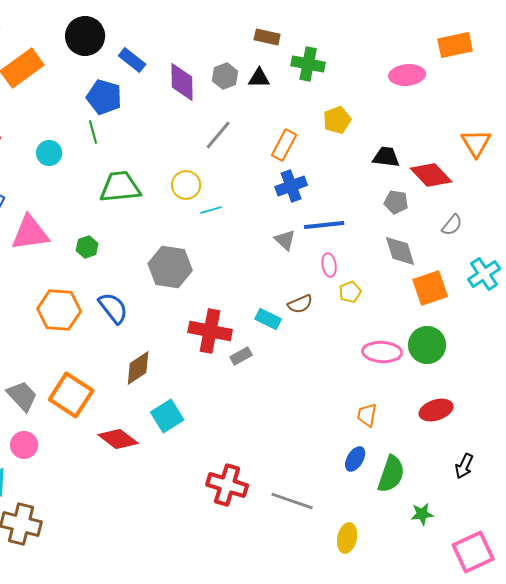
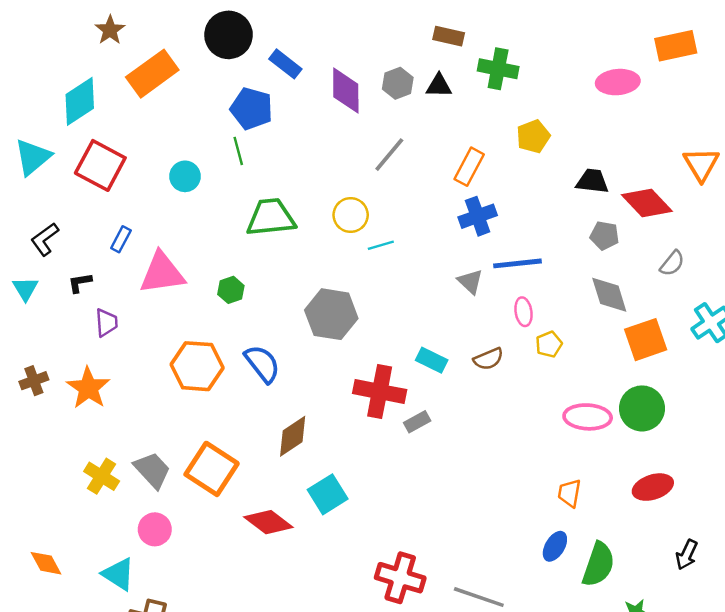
cyan rectangle: (268, 319) -> (432, 360), moved

